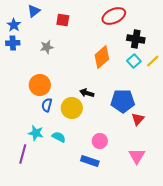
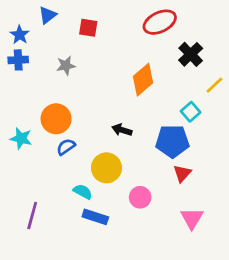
black cross: (136, 39) -> (191, 54), turned 36
cyan square: (134, 61) -> (191, 112), moved
blue semicircle: (47, 105) -> (66, 147), turned 40
yellow circle: (72, 108) -> (106, 168), moved
red triangle: (138, 119) -> (182, 173), moved
cyan star: (36, 133) -> (21, 138), moved
blue rectangle: (90, 161) -> (95, 217), moved

